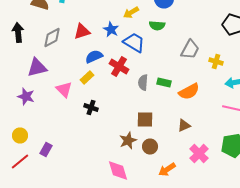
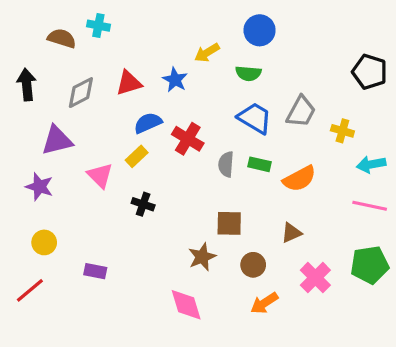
blue trapezoid: (134, 42) -> (255, 118), moved
yellow circle: (20, 136) -> (44, 242), moved
brown circle: (150, 146) -> (253, 265), moved
purple rectangle: (46, 150) -> (95, 271), moved, turned 72

